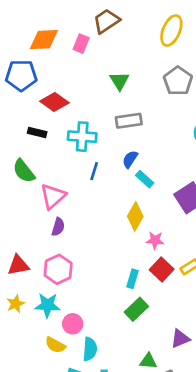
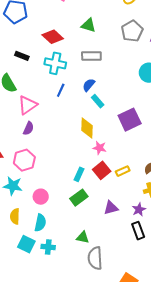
green triangle: (120, 81) -> (88, 25), turned -49
red diamond: (54, 102) -> (53, 37), moved
yellow diamond: (135, 216) -> (87, 128), turned -35
pink circle: (73, 324) -> (41, 197), moved
purple triangle: (180, 339) -> (111, 208), moved
yellow semicircle: (55, 345) -> (15, 216), turned 56

